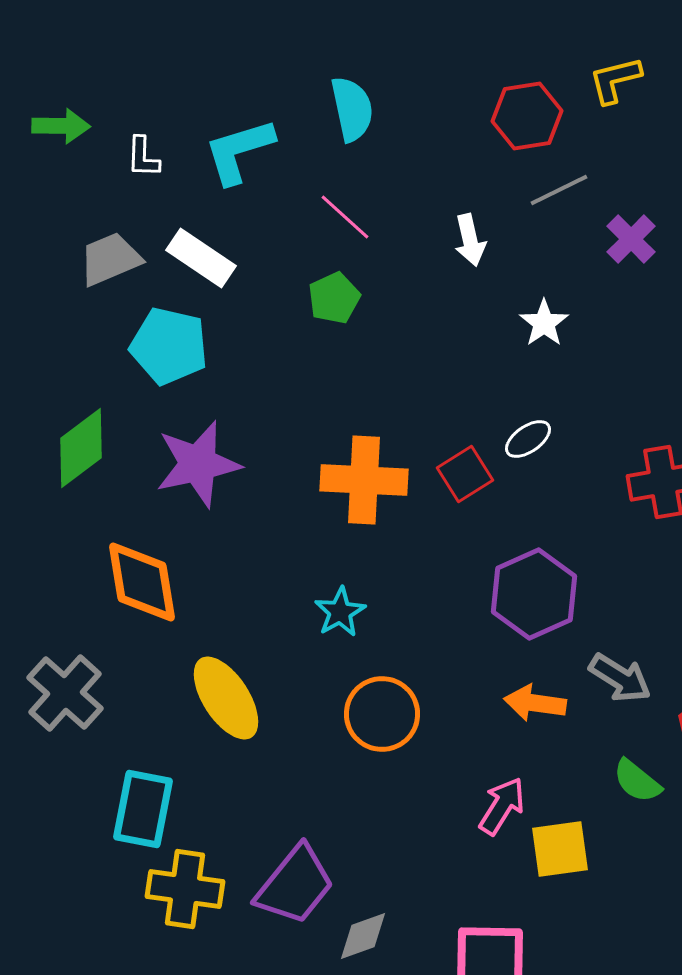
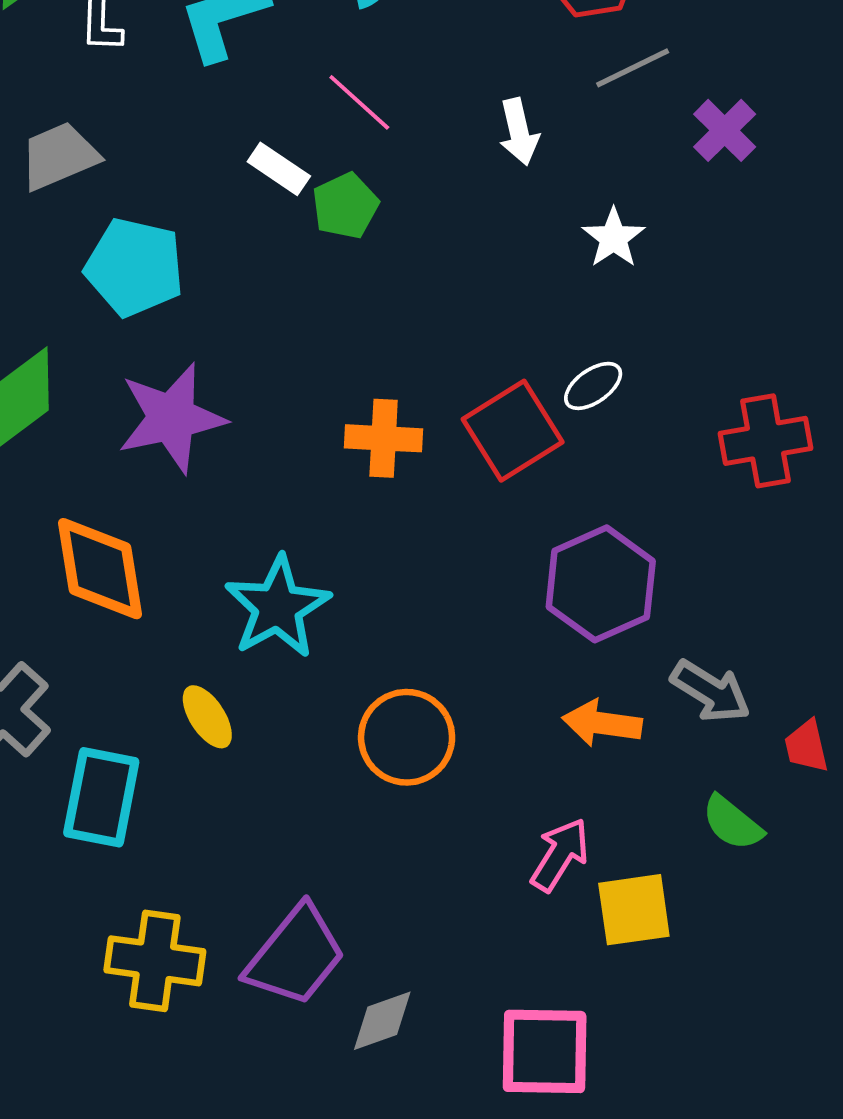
white rectangle: (201, 258) -> (279, 169), moved, size x0.7
red square: (465, 474) -> (513, 431), size x1.4
orange cross: (364, 480) -> (384, 438), size x0.7
cyan star: (340, 612) -> (278, 607), moved, size x1.6
yellow ellipse: (226, 698) -> (207, 717), size x0.6
cyan rectangle: (143, 809) -> (101, 797), moved

